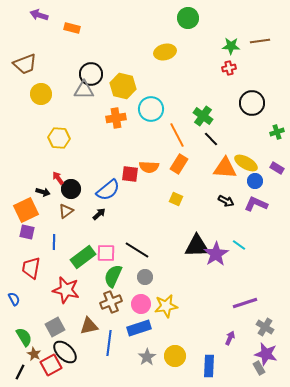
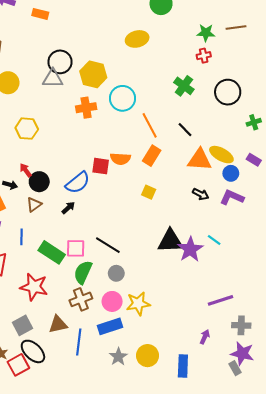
green cross: (203, 116) -> (184, 86), moved
green rectangle: (83, 257) -> (52, 252), turned 70
gray cross: (265, 327) -> (241, 325), turned -30

